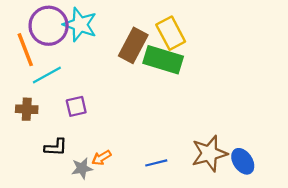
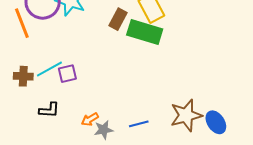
brown rectangle: (133, 45) -> (118, 19), size x0.7
cyan line: (47, 75) -> (49, 69), moved
gray star: (82, 168) -> (104, 130), moved

